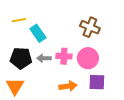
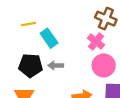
brown cross: (90, 27) -> (106, 19), moved
pink cross: (64, 56) -> (96, 41), moved, turned 35

